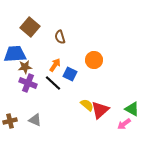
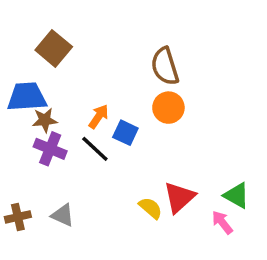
brown semicircle: (60, 37) -> (165, 66), moved, size x1.5
yellow semicircle: (87, 105) -> (151, 208), moved
pink arrow: (124, 124) -> (222, 222), turned 88

